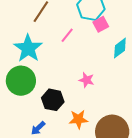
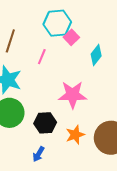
pink star: (87, 80) -> (72, 95), size x1.8

